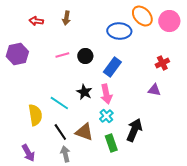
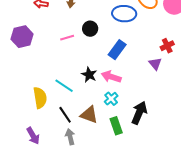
black circle: (85, 56) -> (90, 29), moved
purple triangle: (154, 90) -> (155, 64), moved, turned 40
pink arrow: (106, 94) -> (111, 77), turned 120

